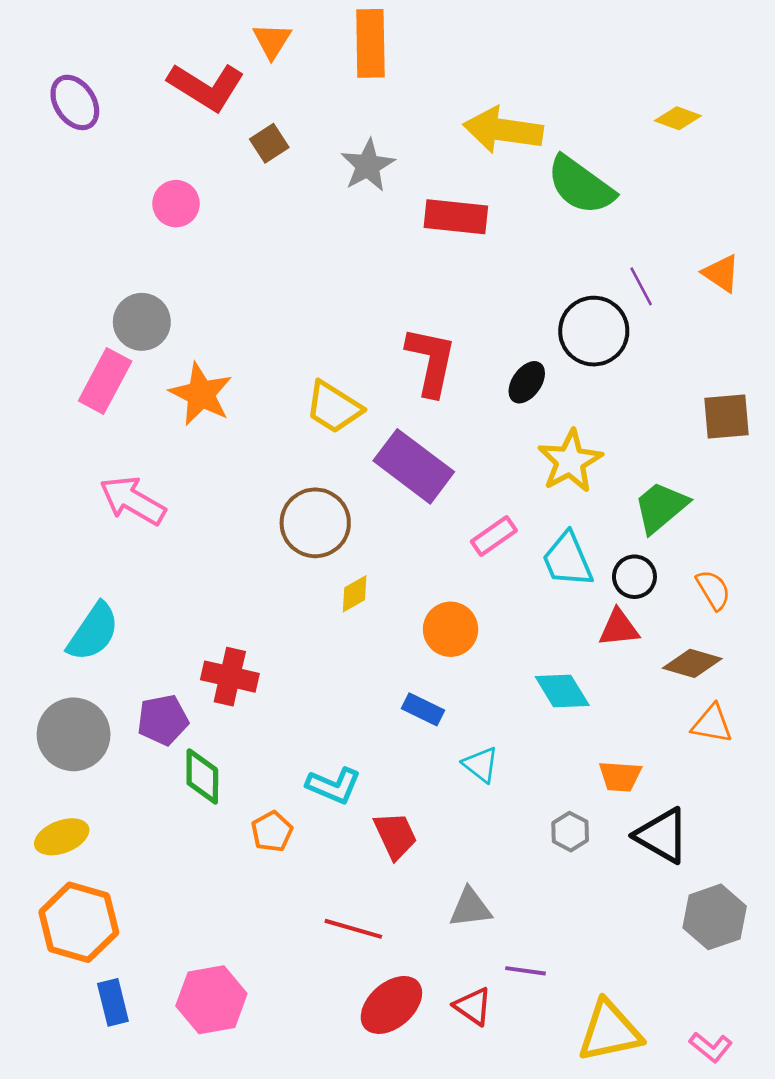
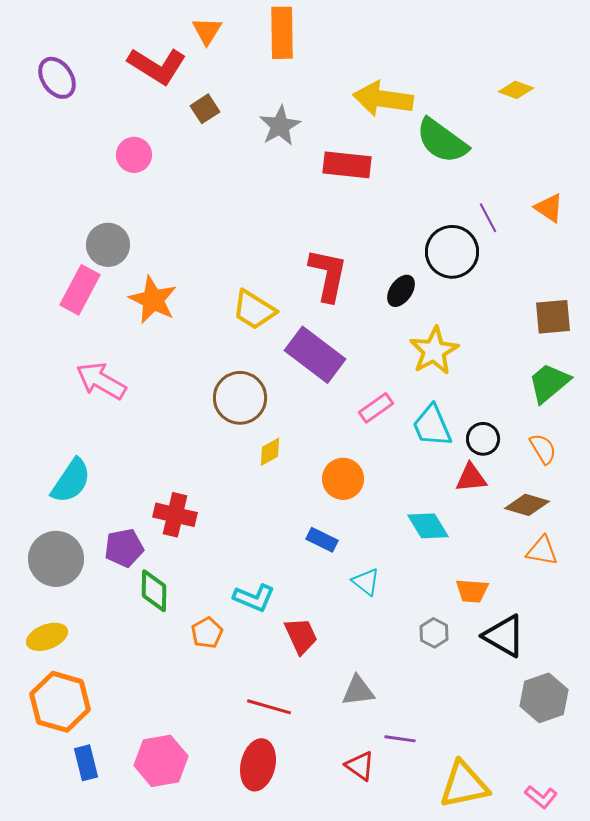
green trapezoid: (661, 507) -> (549, 383), moved
red ellipse: (391, 1005) -> (258, 765), moved, turned -36

